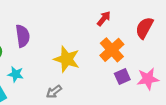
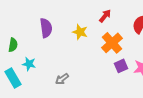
purple semicircle: (23, 36) -> (46, 28), moved
yellow star: (67, 59) -> (80, 32), moved, size x0.7

